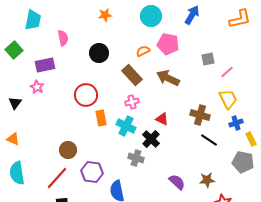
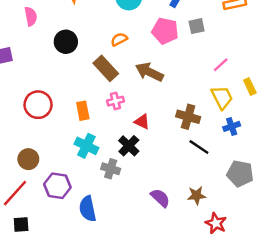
pink semicircle: (63, 38) -> (31, 16), moved
pink pentagon: (168, 44) -> (165, 31), moved
gray square: (208, 59) -> (197, 26), moved
red circle: (86, 95) -> (38, 105), moved
pink cross: (132, 102) -> (115, 101), moved
orange rectangle: (101, 118) -> (83, 111), moved
cyan cross: (126, 126) -> (86, 146), moved
yellow rectangle: (251, 139) -> (250, 87), moved

